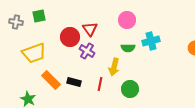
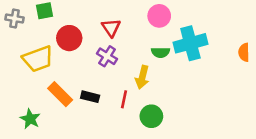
red circle: (70, 37) -> (69, 38), moved
cyan cross: (151, 41) -> (190, 43), size x1.4
green circle: (130, 89) -> (151, 116), moved

